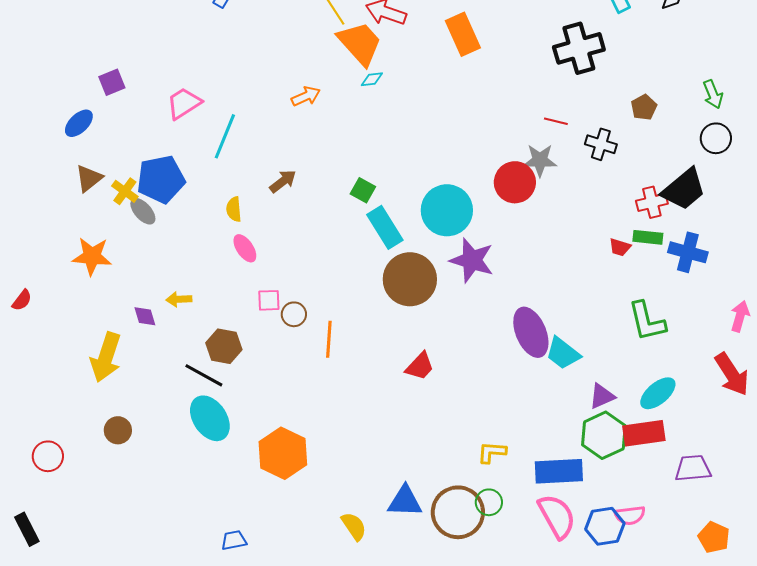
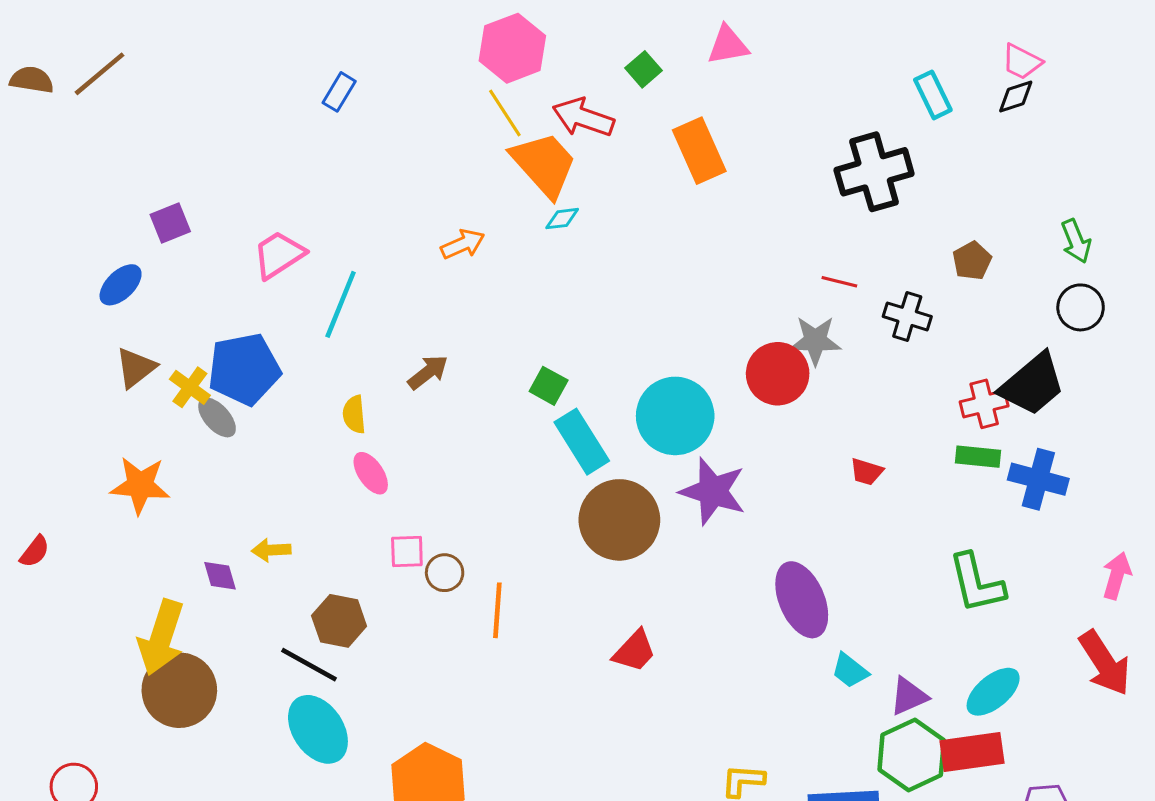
red trapezoid: (620, 247) -> (867, 472), moved
cyan trapezoid: (563, 353) -> (850, 671), moved, size x0.7
brown circle: (118, 430) -> (179, 690), moved, size x1.8

